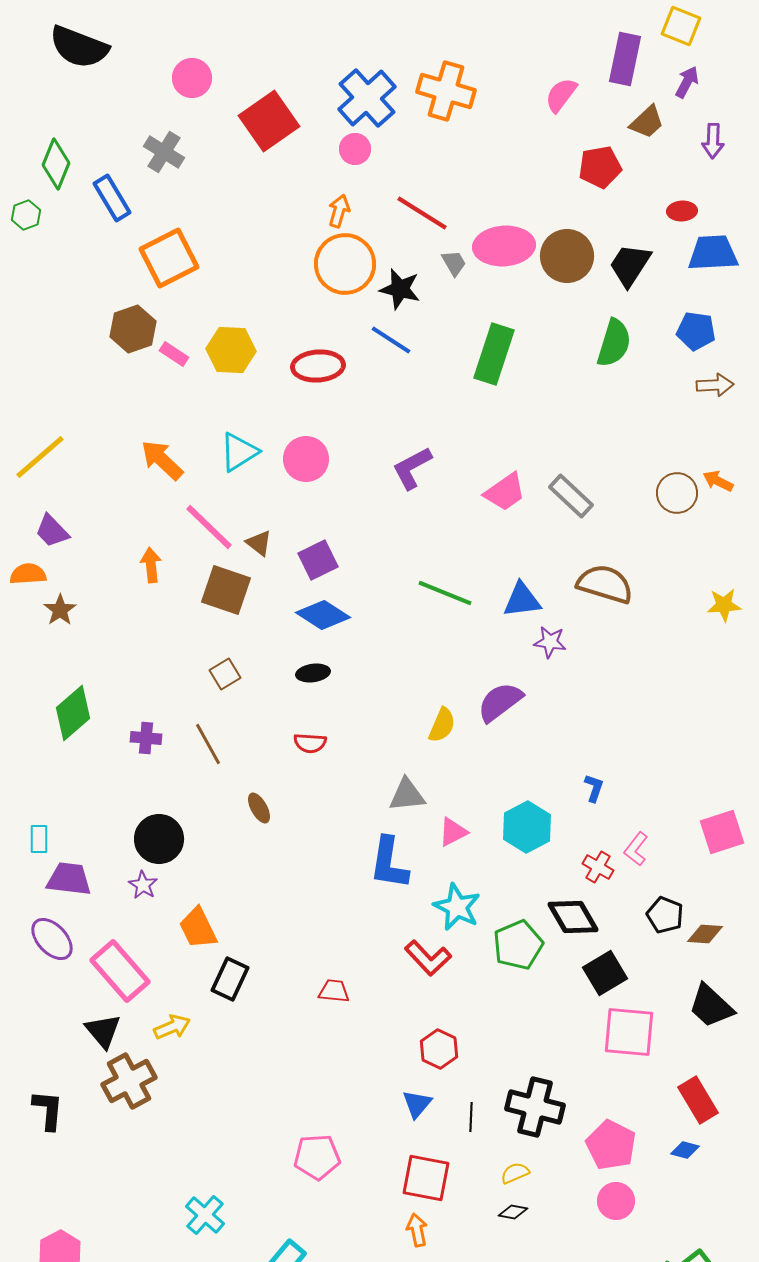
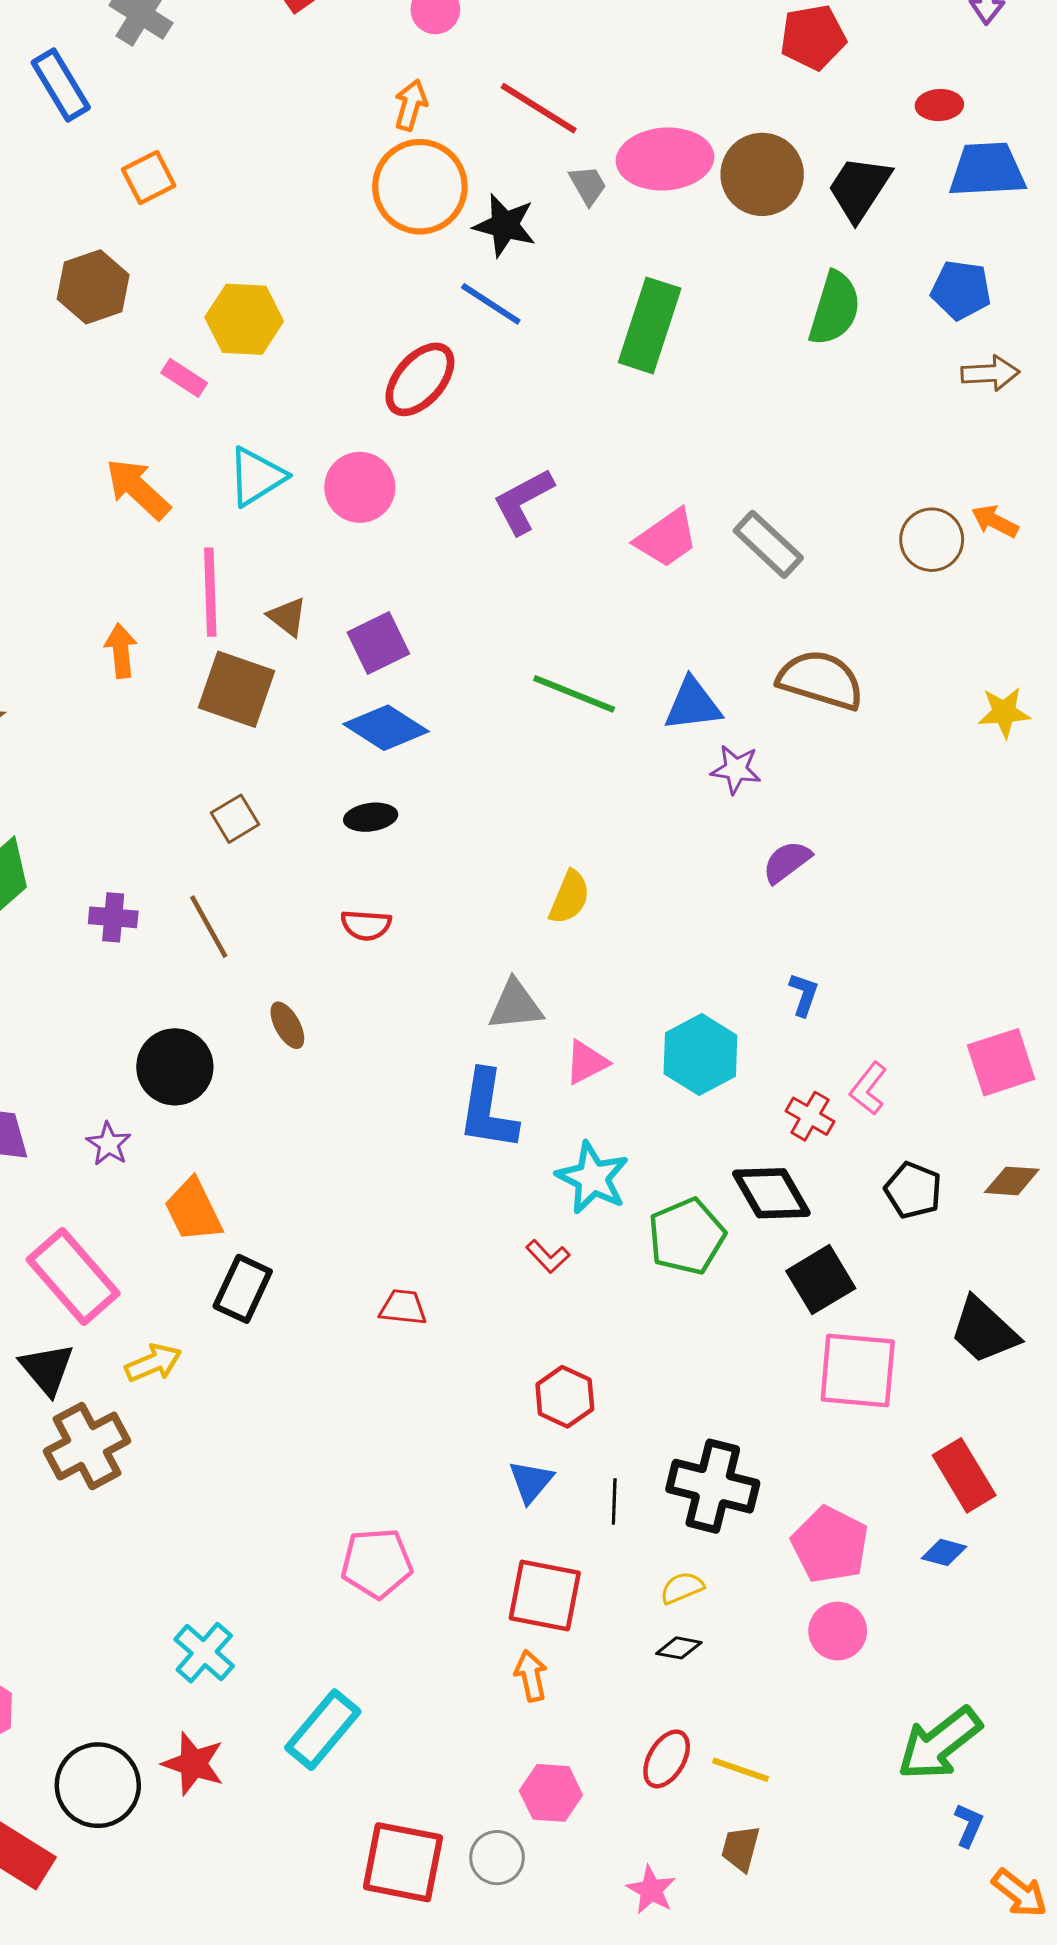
orange square: (169, 258) -> (149, 177), size x0.6
pink rectangle: (174, 354) -> (184, 378), moved
red ellipse: (318, 366) -> (420, 379), moved, turned -45
pink line: (209, 527) -> (210, 592), turned 44
purple semicircle: (500, 702) -> (787, 862), moved, size x0.7
black circle: (159, 839) -> (175, 1067), moved
brown diamond: (705, 934) -> (1012, 1181), moved
red L-shape: (428, 958) -> (548, 1256), size x0.6

